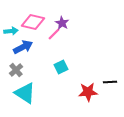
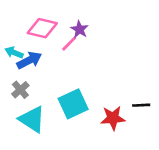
cyan arrow: (11, 31) -> (14, 53), moved, turned -152
cyan square: (61, 67) -> (73, 104), moved, size x1.6

